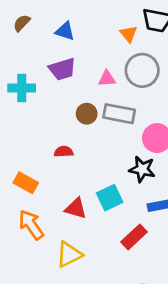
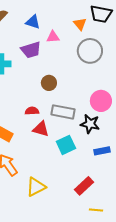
pink triangle: (107, 79) -> (53, 37), moved
gray rectangle: (119, 114) -> (63, 112), moved
red triangle: (76, 208) -> (41, 129), moved
red rectangle: (134, 237) -> (84, 186), moved

